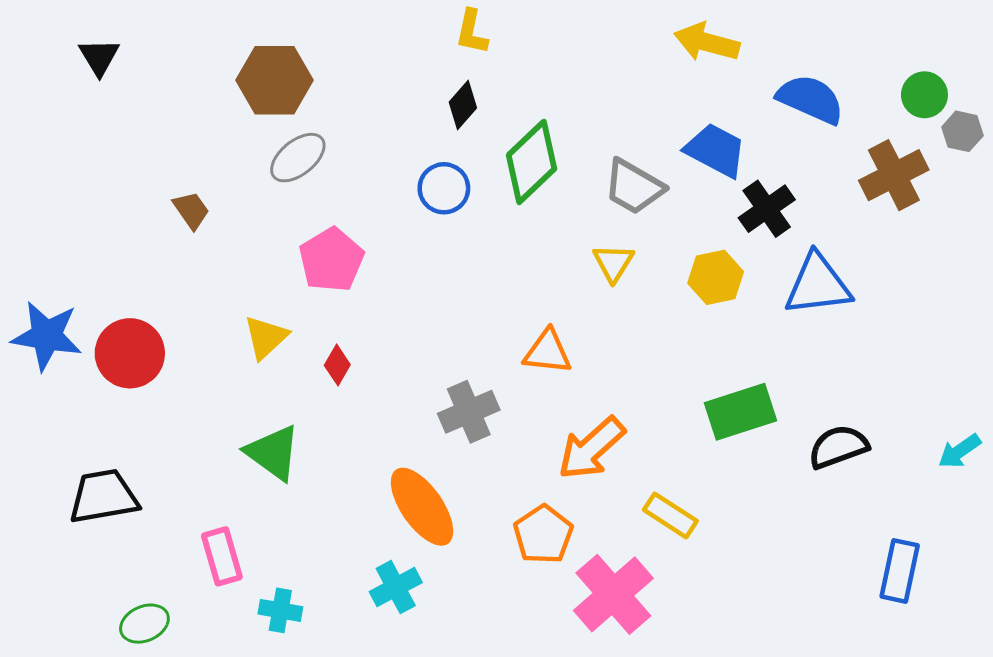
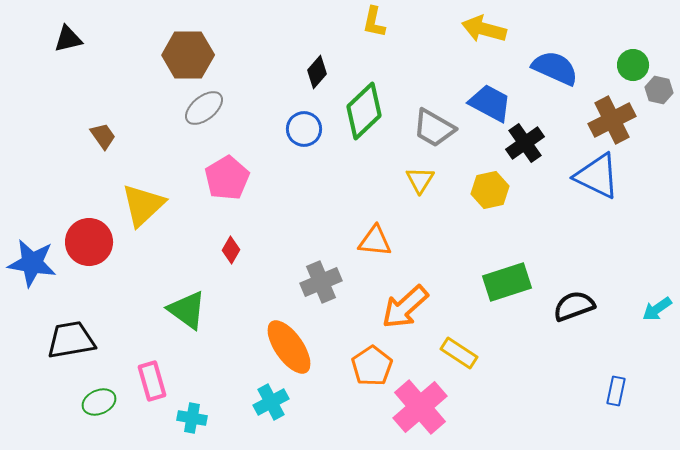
yellow L-shape: (472, 32) -> (374, 22), moved
black triangle: (99, 57) -> (68, 39), turned 48
brown trapezoid: (191, 210) -> (103, 136), moved
blue triangle: (818, 285) -> (597, 176), moved, turned 33
blue star: (47, 336) -> (32, 263), moved
yellow triangle: (266, 337) -> (143, 205), moved, size x1.4
blue rectangle: (900, 571) -> (616, 391), size x0.7
green ellipse: (144, 624) -> (99, 402), moved

